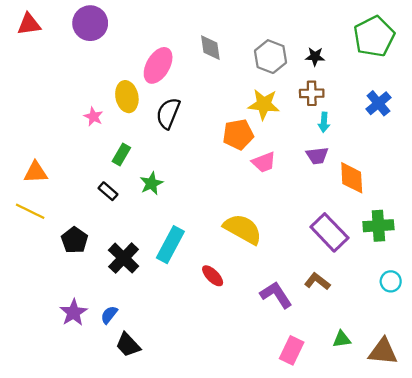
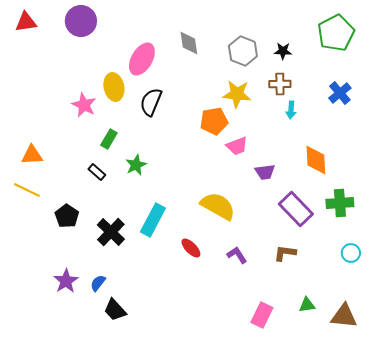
pink star: (93, 117) -> (84, 105), size x1.4
purple trapezoid: (317, 156) -> (265, 172), moved
brown L-shape: (317, 281) -> (285, 253), turned -30
purple L-shape: (276, 295) -> (237, 255), moved, size x0.7

